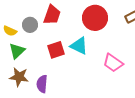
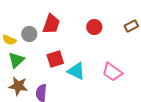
red circle: (95, 18) -> (94, 27), size x0.6
cyan triangle: (79, 46) -> (76, 71), moved

